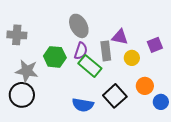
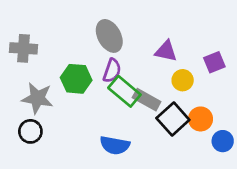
gray rectangle: (106, 51) -> (147, 100), moved, turned -54
black circle: (22, 95) -> (30, 131), size x0.7
black square: (115, 96) -> (173, 119), moved

